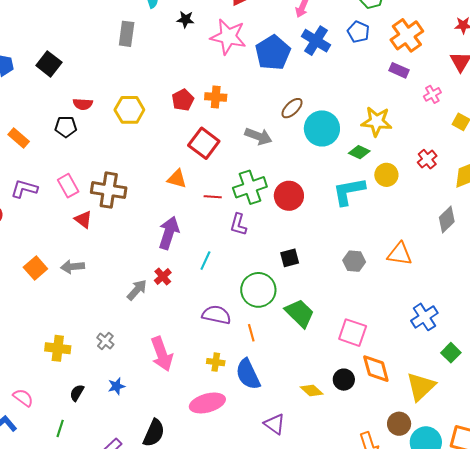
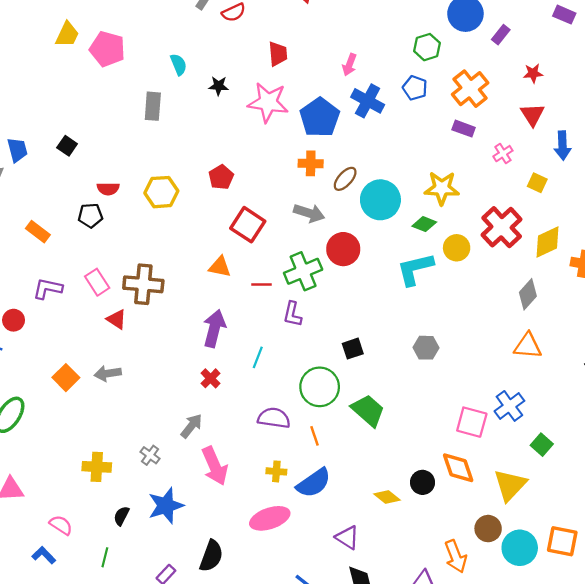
black square: (49, 64) -> (67, 146), size x0.7
orange cross: (216, 97) -> (311, 163), moved
red cross: (427, 159) -> (502, 227), size x1.8
red circle: (289, 196) -> (343, 249), moved
orange triangle: (400, 254) -> (528, 346), moved
gray arrow: (137, 290) -> (191, 426), moved
pink square: (353, 333) -> (472, 422), moved
blue semicircle: (248, 374) -> (314, 483), turned -96
blue star: (116, 386) -> (166, 506), size x1.8

